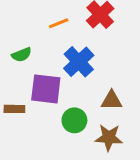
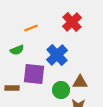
orange line: (59, 23) -> (31, 28), moved
green circle: (74, 120) -> (61, 90), moved

